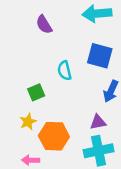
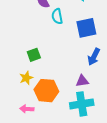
blue square: (100, 56) -> (86, 28), turned -30
cyan semicircle: (65, 71) -> (57, 16), moved

